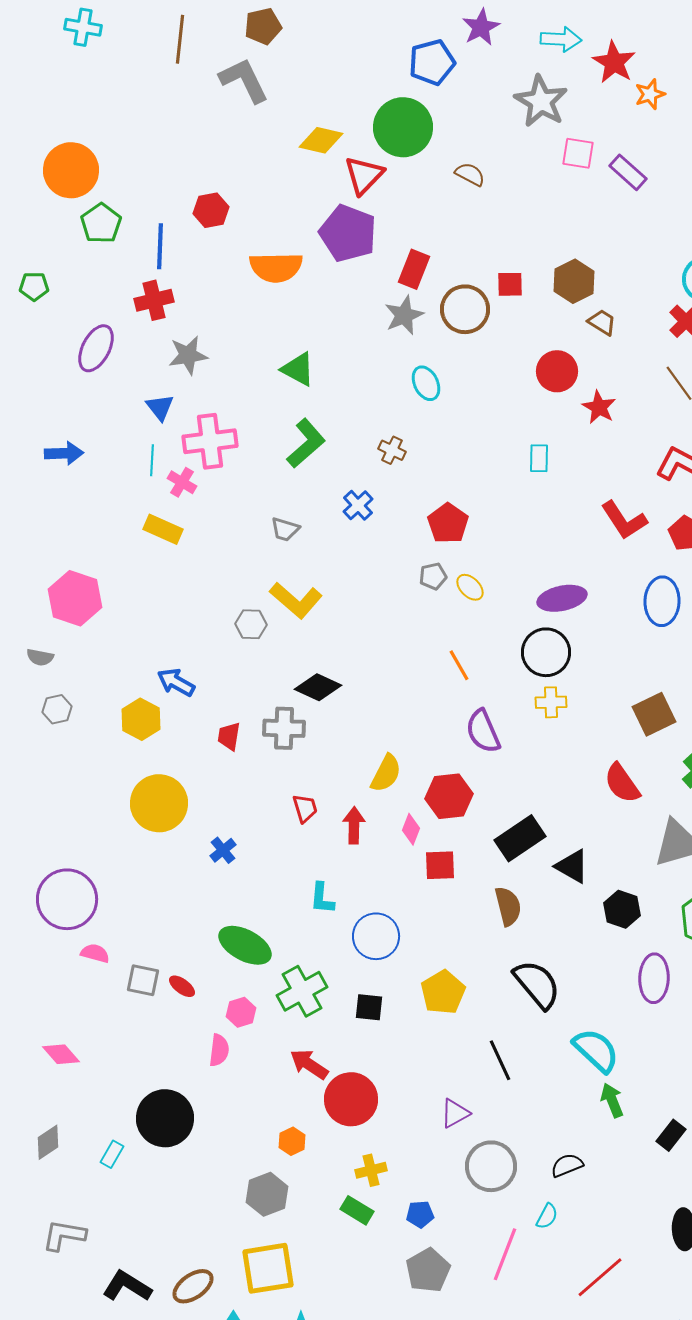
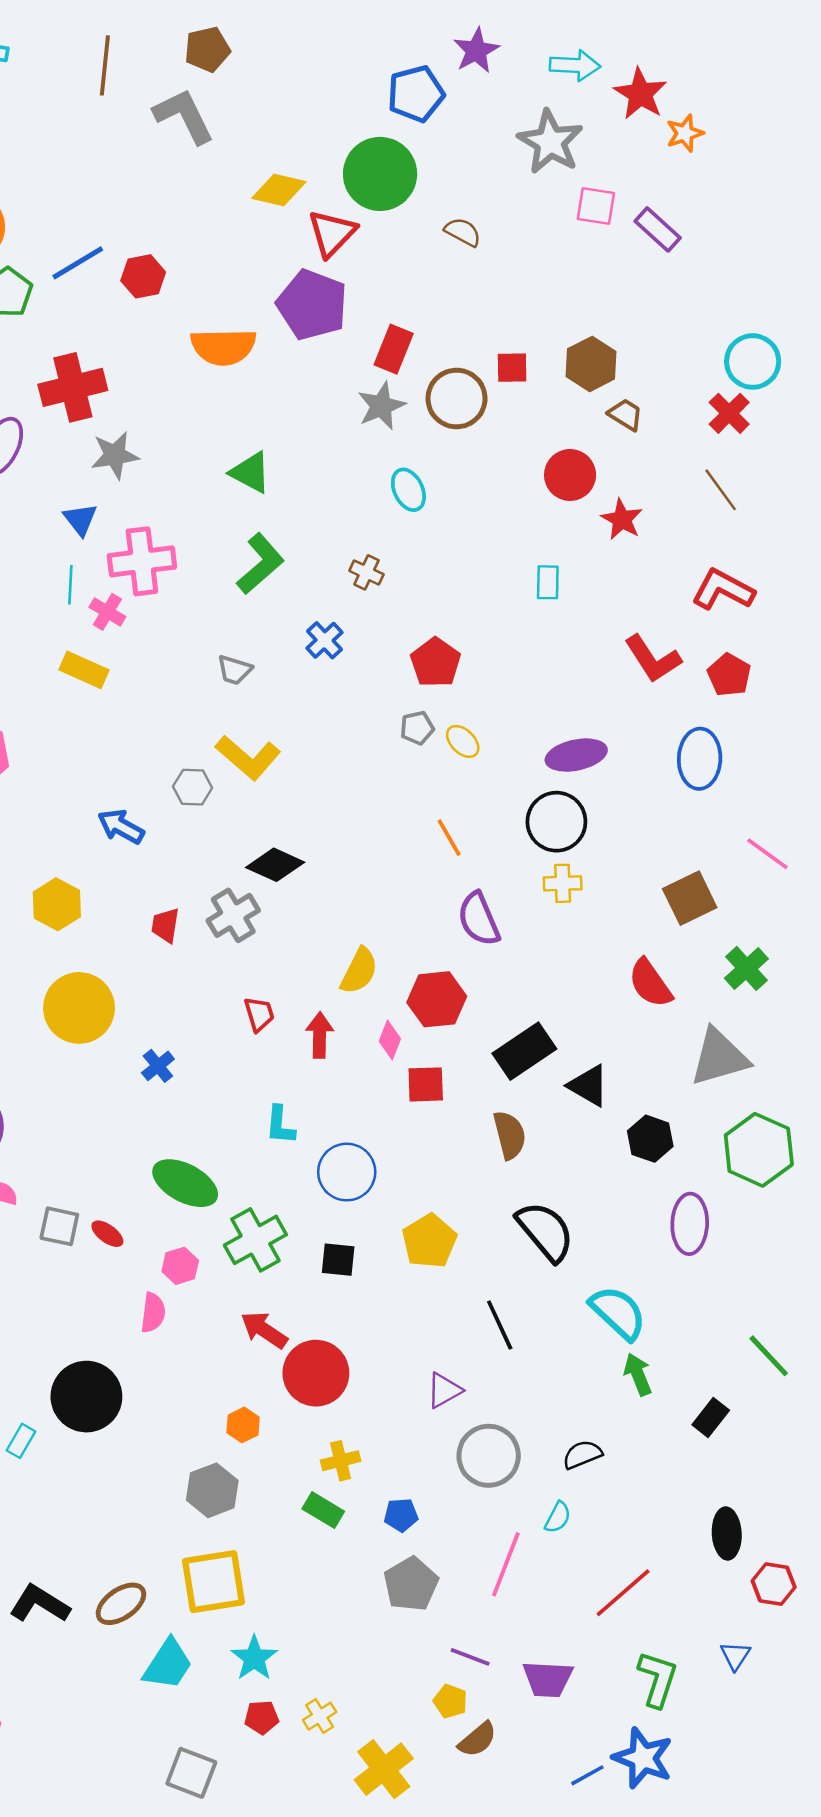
blue line: (160, 246) -> (78, 263), moved, turned 57
red cross: (154, 300) -> (73, 387), size x1.4
blue arrow: (176, 682) -> (121, 827), moved
gray cross: (284, 728) -> (233, 915), turned -33

